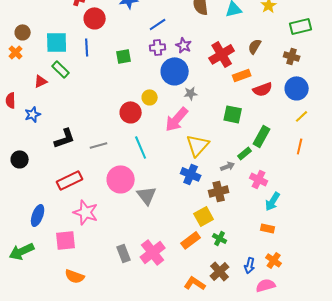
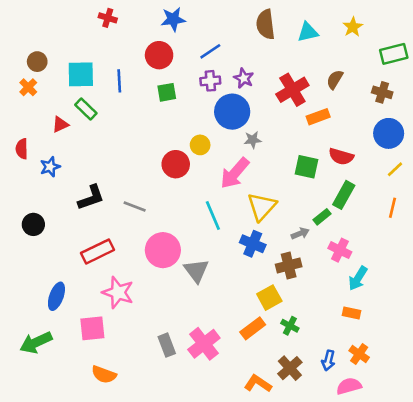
red circle: (95, 18) -> (159, 55), moved
red semicircle: (263, 89) -> (341, 156), moved, turned 36
gray line: (99, 145) -> (135, 207), turned 36
cyan line: (141, 147) -> (213, 215), moved

